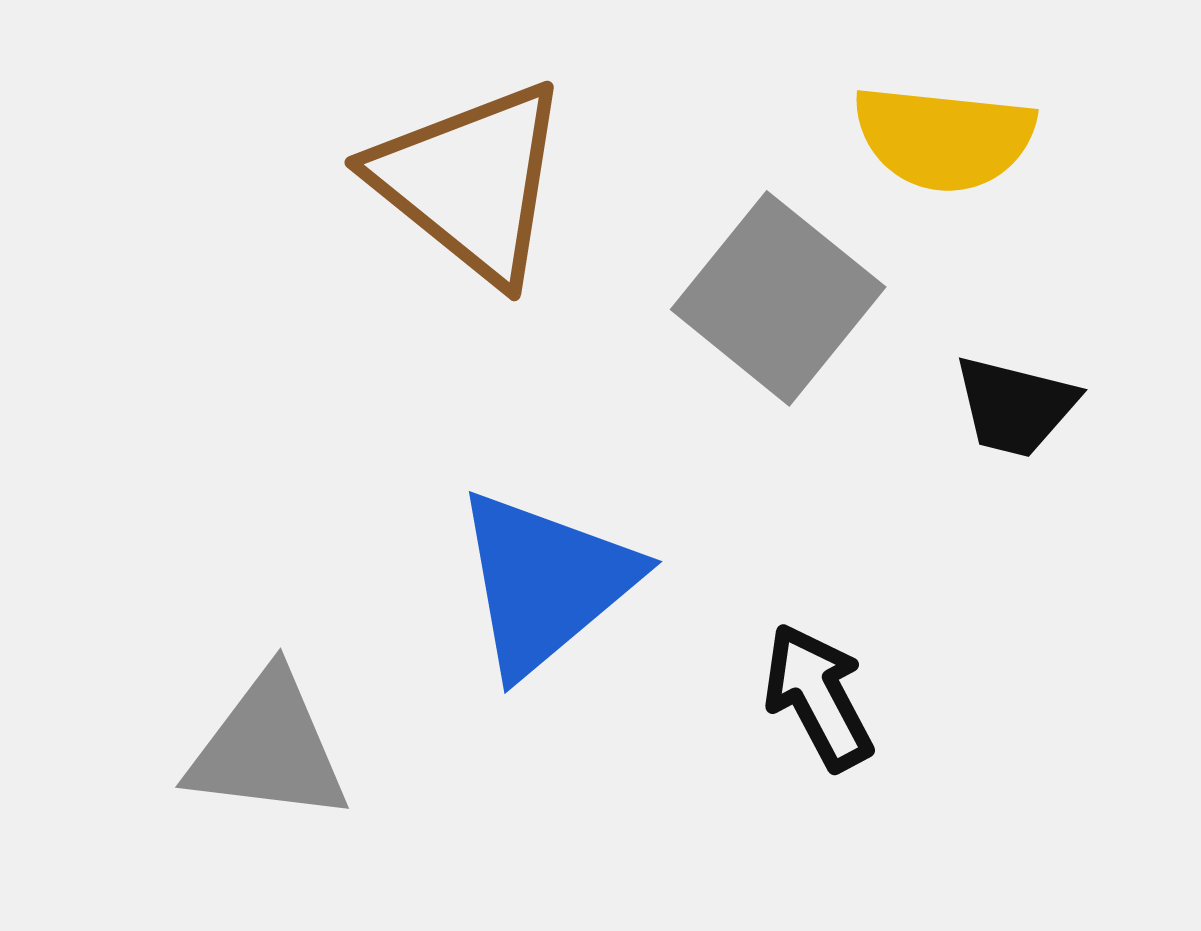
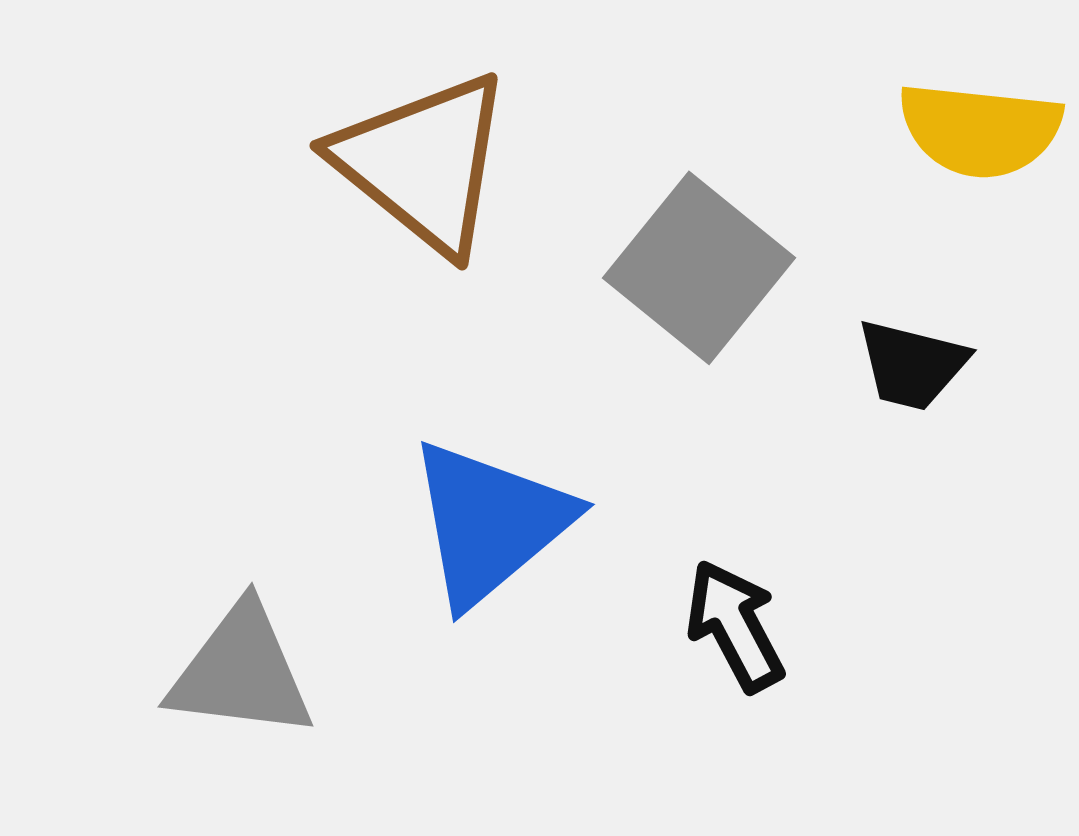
yellow semicircle: (944, 138) -> (980, 130), moved

